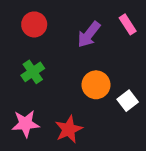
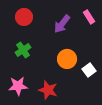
red star: (69, 129) -> (48, 90), turned -30

